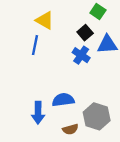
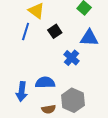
black square: (85, 33) -> (55, 31), moved
blue cross: (81, 55) -> (72, 58), moved

